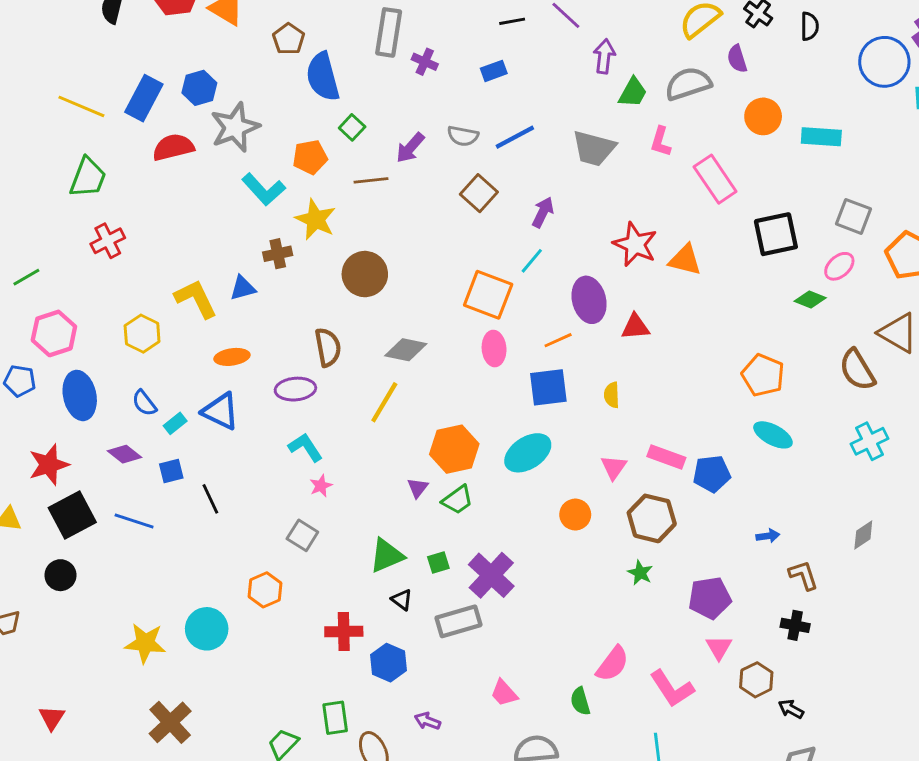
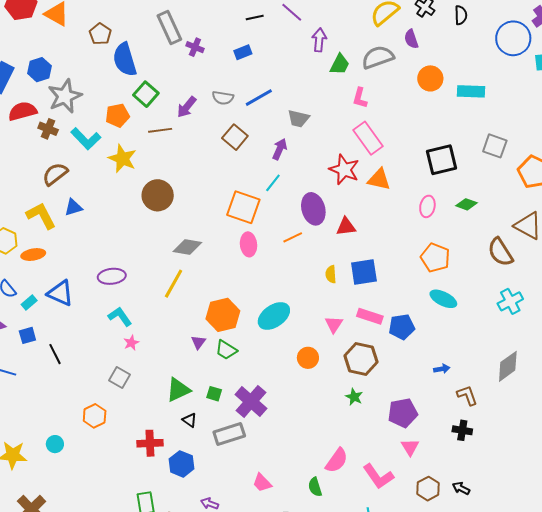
gray rectangle: (389, 32) -> (169, 28), turned -32
green square: (352, 127) -> (146, 94), size x1.4
gray trapezoid: (594, 148) -> (298, 118), moved, size x0.7
pink rectangle: (715, 179) -> (368, 138), moved
brown cross: (278, 254) -> (48, 129), moved, turned 36
pink ellipse: (839, 266) -> (427, 206), moved, turned -35
brown semicircle: (328, 347) -> (55, 174), moved, turned -116
orange ellipse: (232, 357) -> (33, 255), moved
blue square: (548, 387) -> (364, 272), moved
green trapezoid: (457, 500) -> (226, 350), turned 70
gray diamond: (863, 535) -> (508, 366), size x1.5
green square: (438, 563) -> (214, 394), turned 35
cyan circle: (207, 629) -> (55, 444), size x0.6
brown hexagon: (756, 680) -> (428, 489), moved

